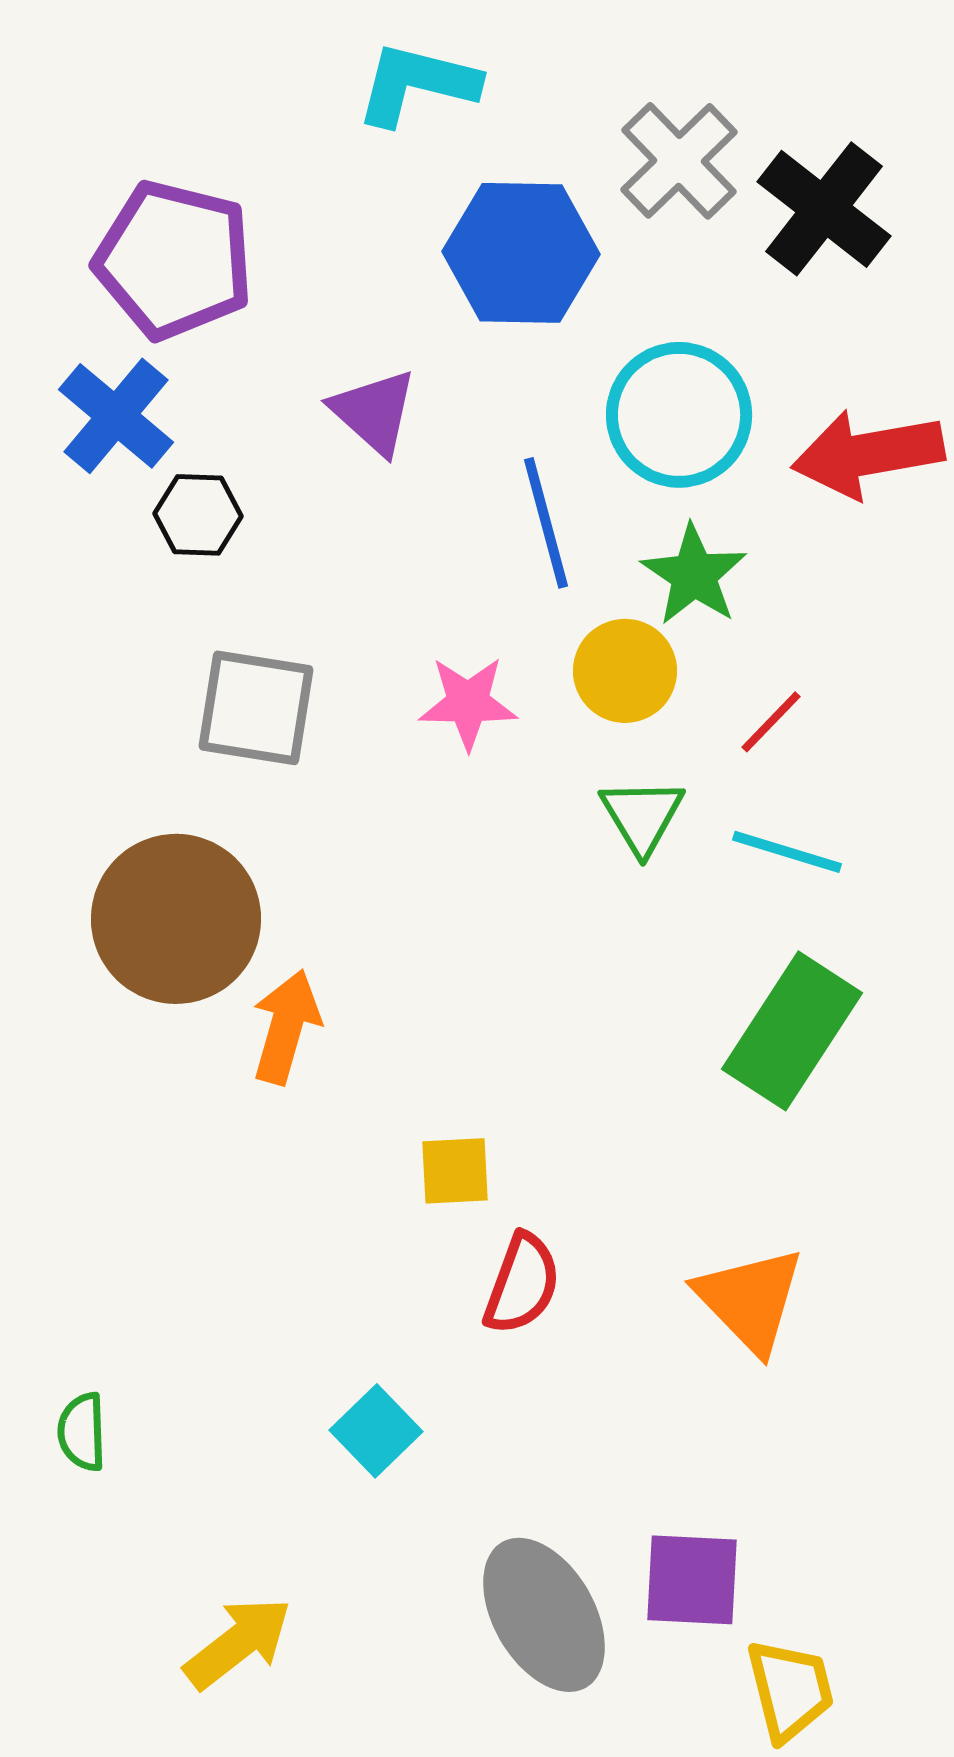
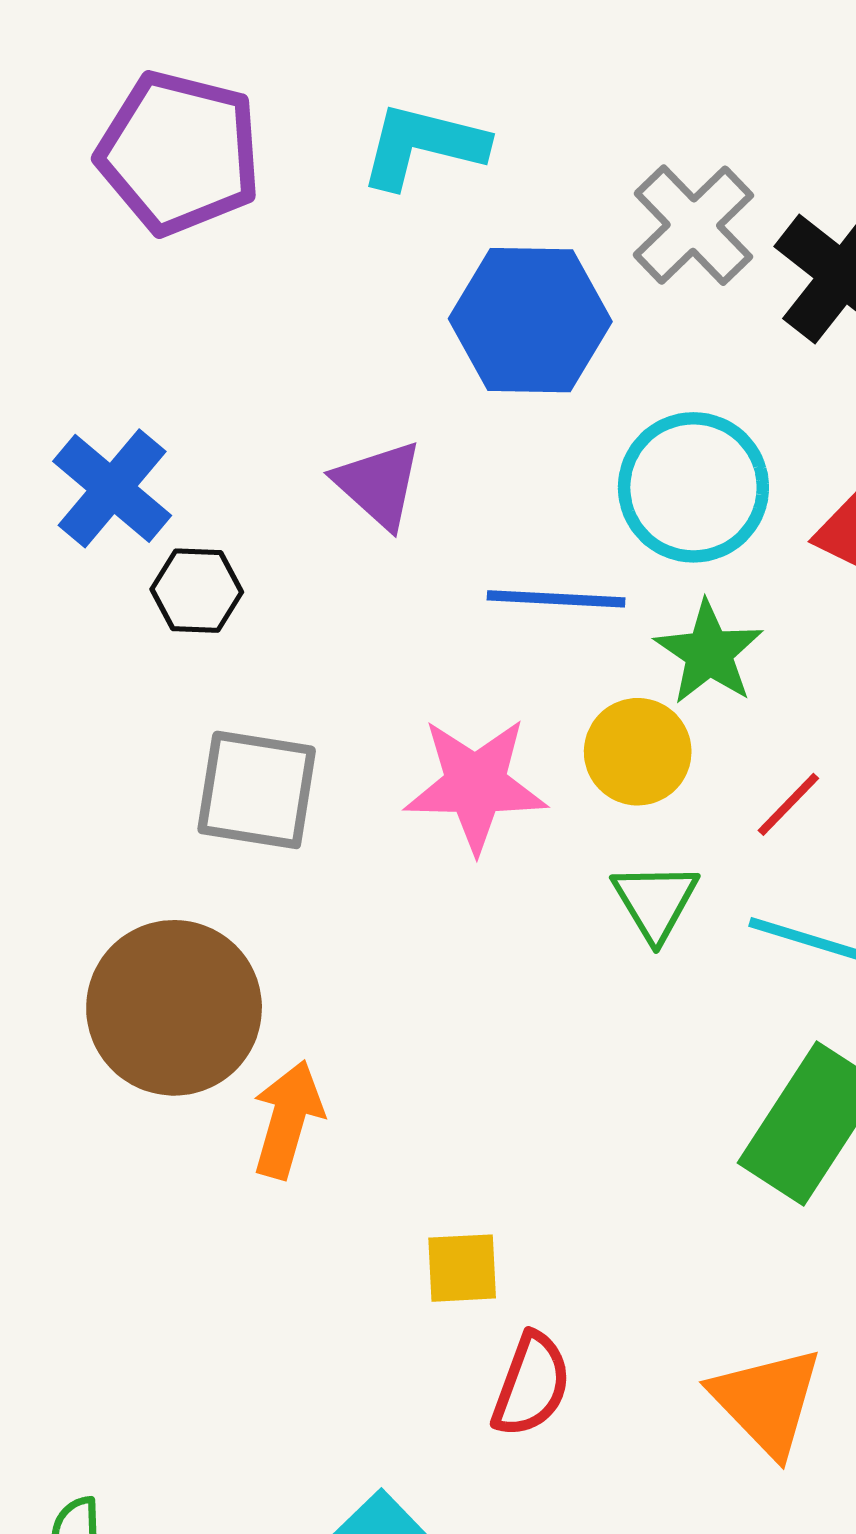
purple pentagon: (174, 260) -> (179, 153), moved
blue line: (546, 523) -> (556, 599), turned -72
pink star: (468, 703) -> (476, 785), size x1.4

